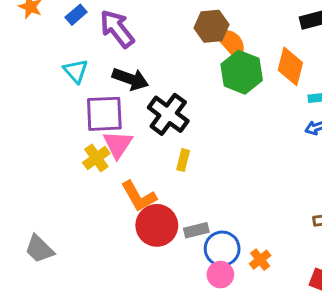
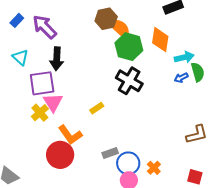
black arrow: (130, 79) -> (57, 59), turned 80
black cross: (168, 114) -> (129, 81), moved
yellow rectangle: (183, 160) -> (97, 108), turned 48
red circle: (157, 225) -> (60, 155), moved

